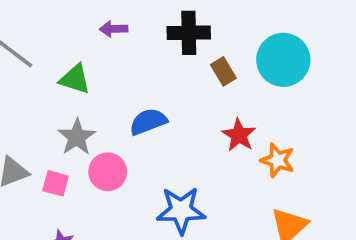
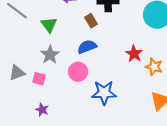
brown rectangle: (223, 71) -> (91, 21), moved
green triangle: (75, 79) -> (49, 25), turned 36
pink circle: (108, 172) -> (78, 72), moved

